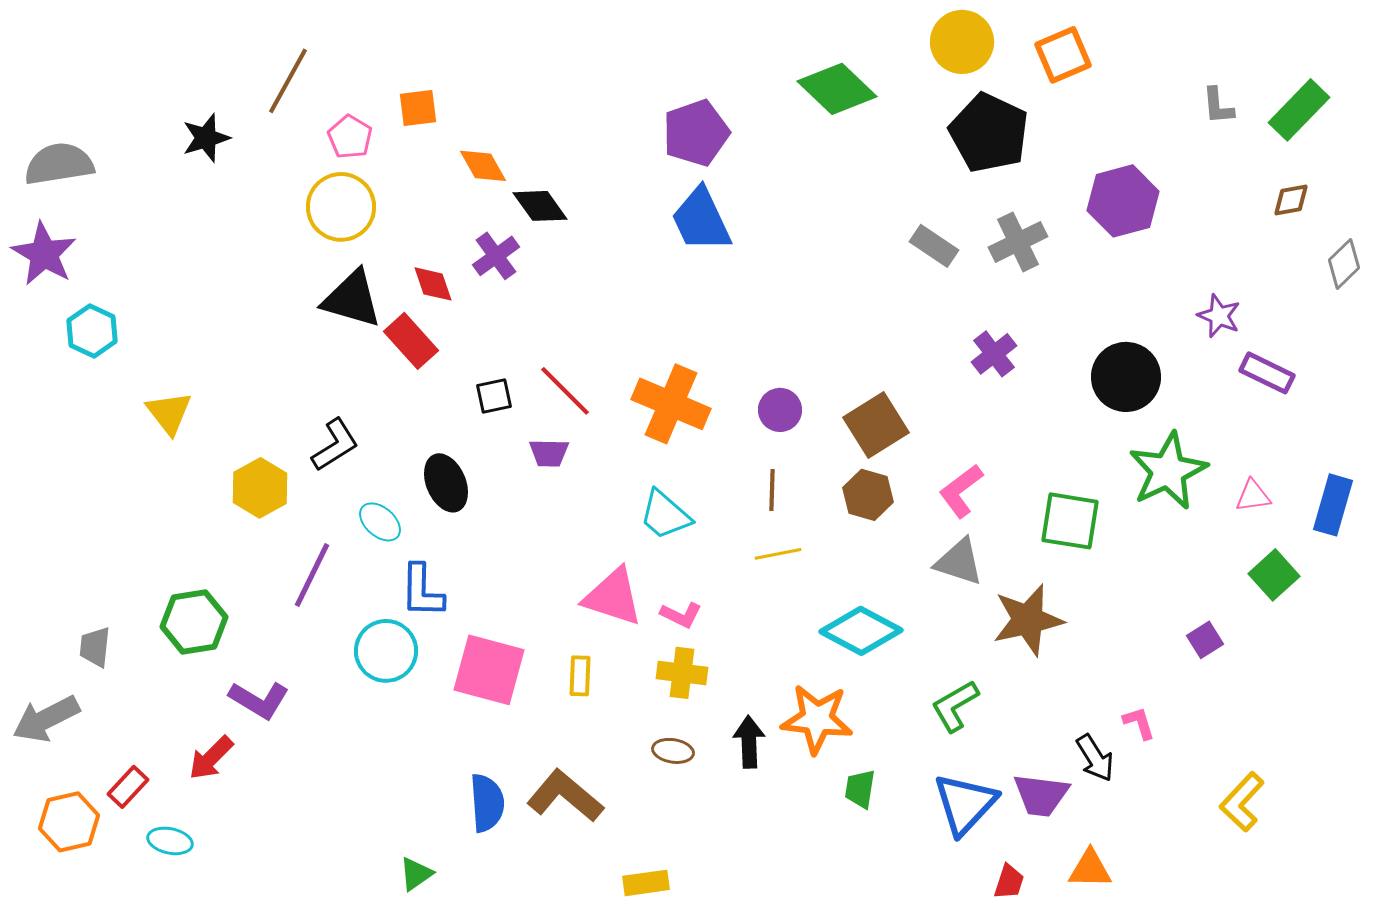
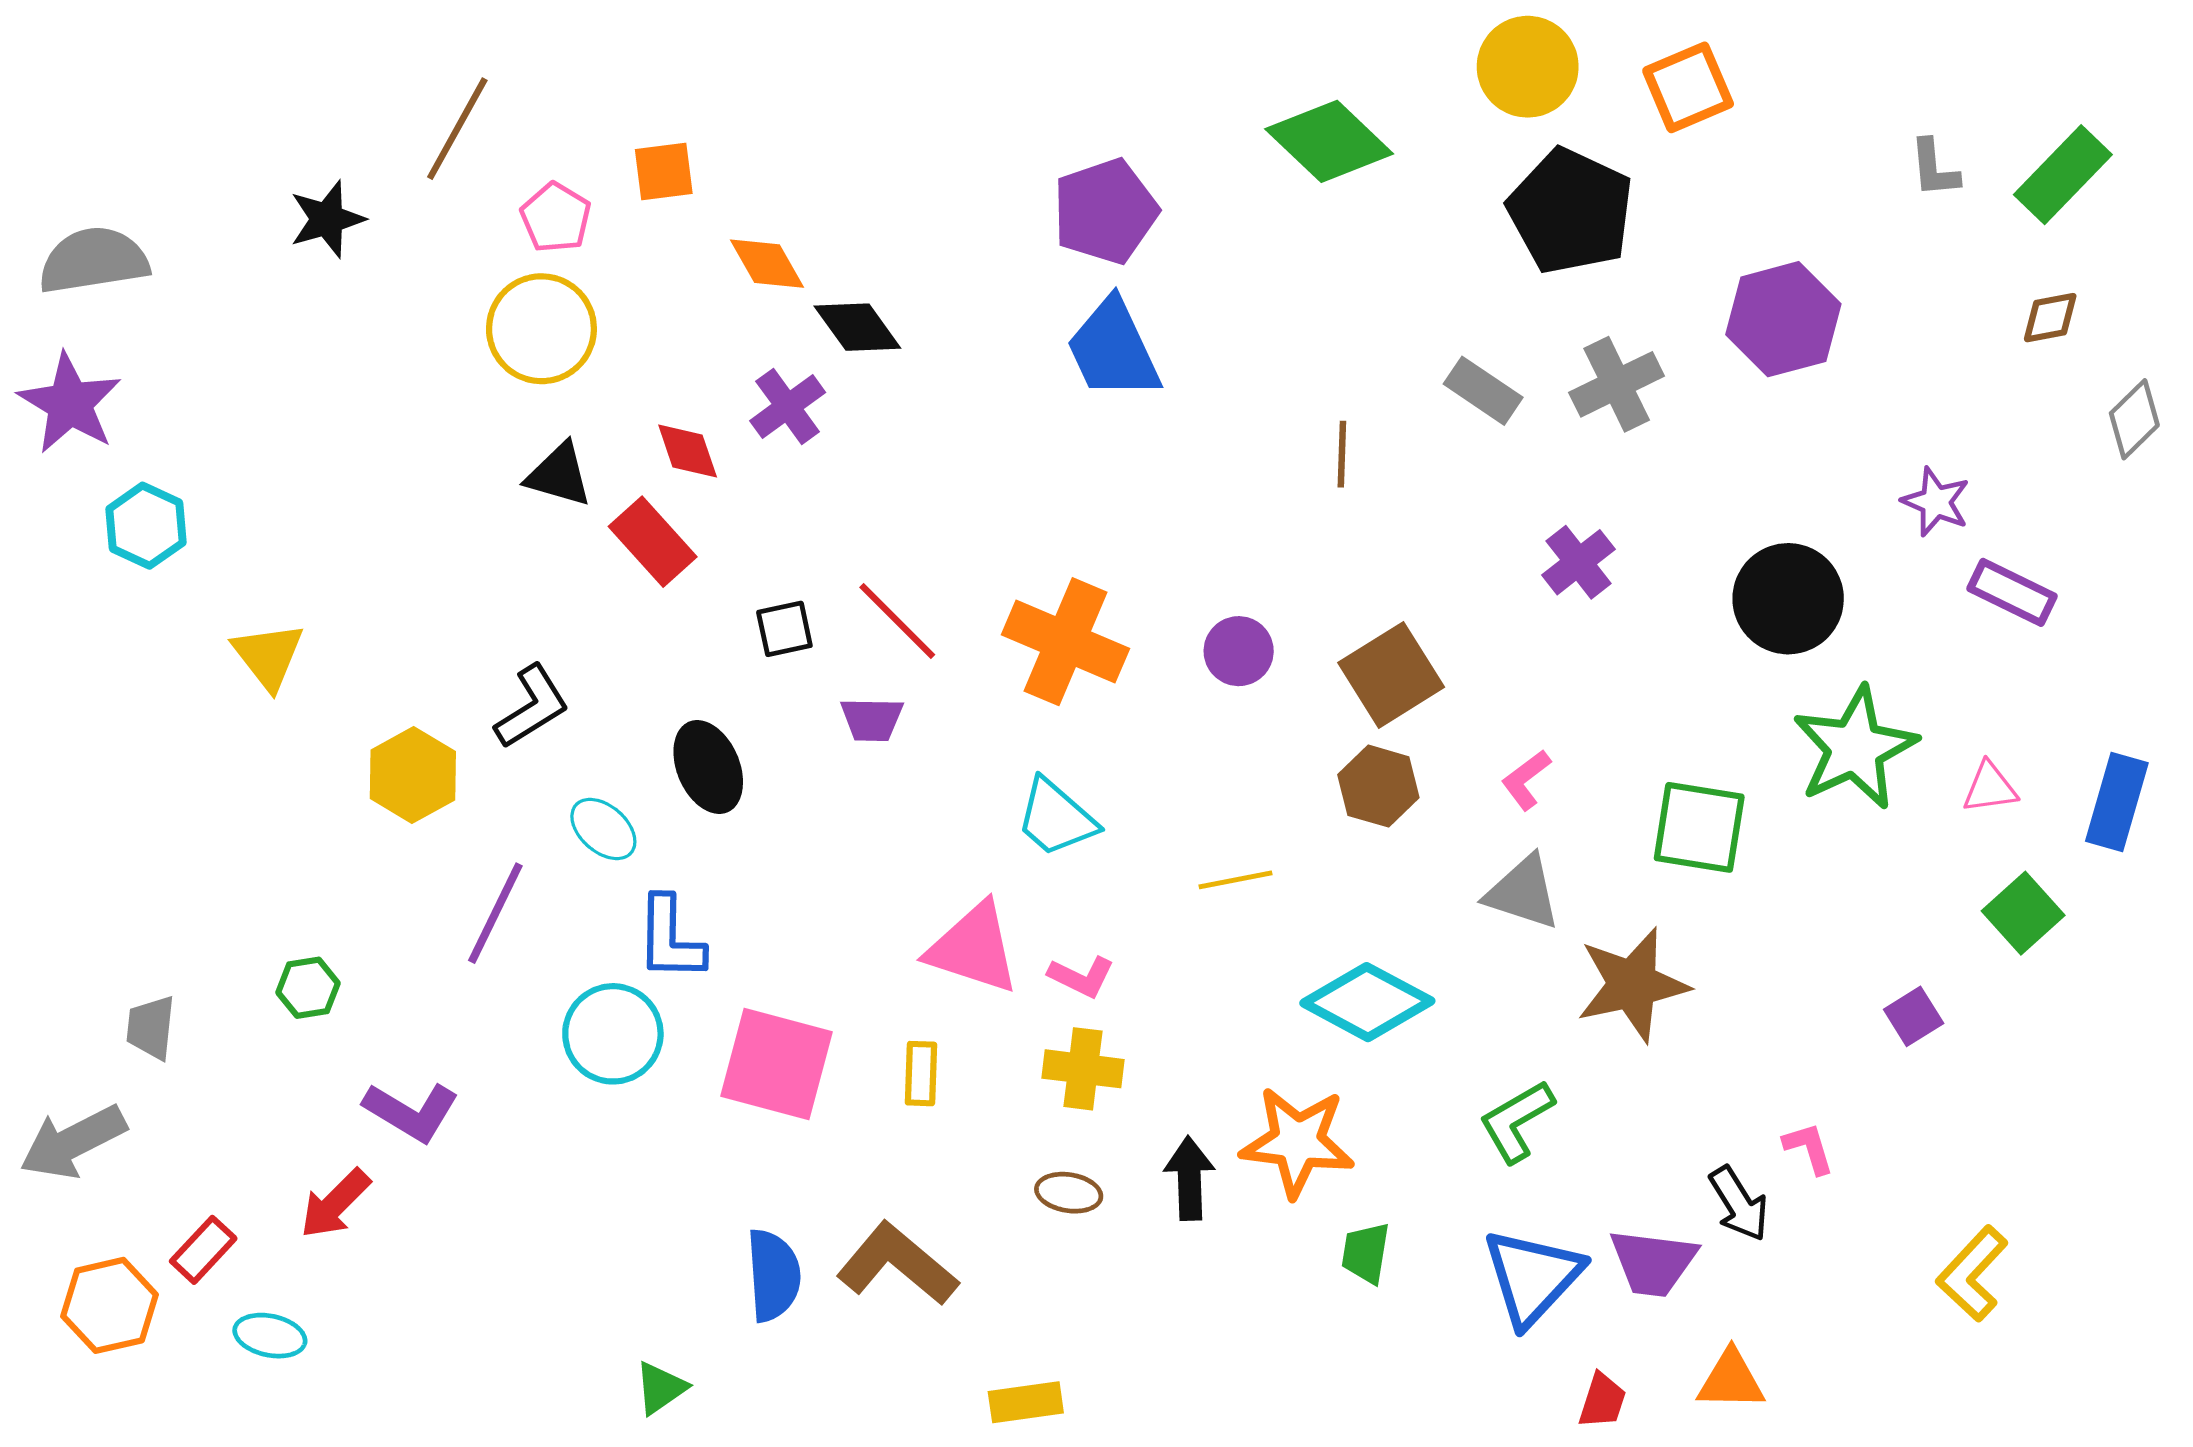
black triangle: (352, 299) -> (559, 475), size x0.7
brown line: (772, 490) -> (1342, 454), moved
pink L-shape: (961, 491) -> (1526, 780), size x0.7
green hexagon: (194, 622) -> (308, 988), size x0.6

